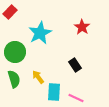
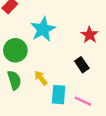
red star: (82, 27) -> (90, 35), moved

